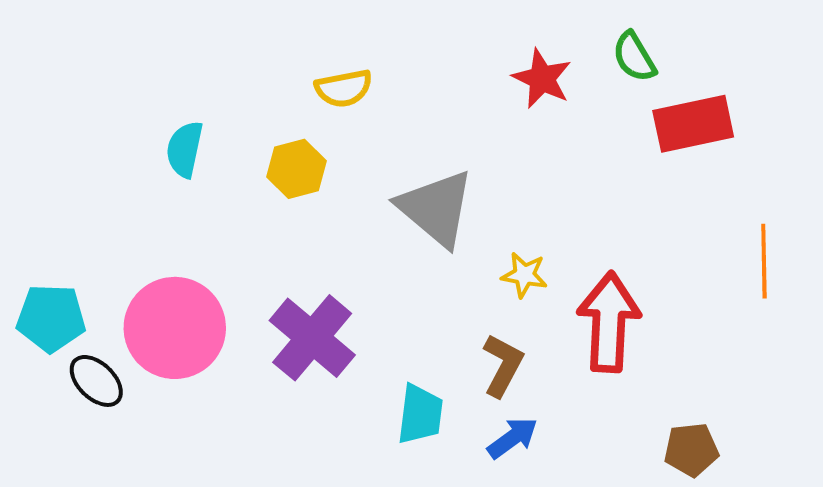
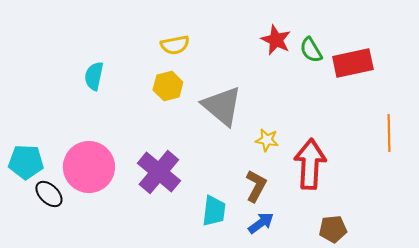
green semicircle: (634, 57) -> (311, 50), moved
yellow hexagon: (297, 169) -> (168, 86), moved
brown pentagon: (691, 450) -> (333, 229), moved

